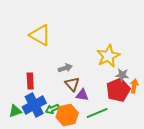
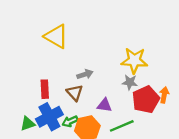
yellow star: (108, 56) -> (134, 60), turned 30
gray star: (122, 75) -> (130, 82), moved
brown triangle: (72, 84) -> (75, 93), moved

